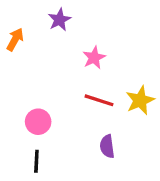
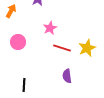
pink star: (94, 58) -> (50, 28), moved
pink circle: (38, 122) -> (18, 42), moved

